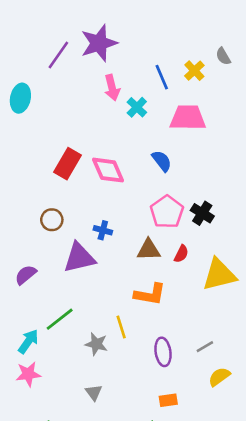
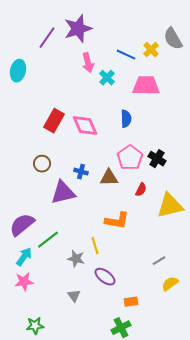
gray semicircle: (223, 56) -> (173, 39), size x1.6
blue line: (162, 77) -> (126, 55), turned -42
blue semicircle: (162, 161) -> (126, 119), turned 36
brown triangle: (149, 250) -> (109, 178), moved
purple semicircle: (26, 275) -> (22, 225), moved, size x1.5
purple ellipse: (163, 352) -> (105, 277), moved, turned -45

